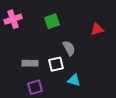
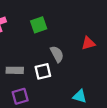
red triangle: (97, 29) -> (88, 43), moved
cyan triangle: (74, 80) -> (80, 96), moved

